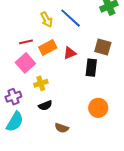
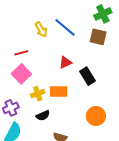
brown square: (103, 47) -> (98, 37), moved
orange rectangle: (48, 48) -> (59, 91), moved, turned 30
black rectangle: (91, 68) -> (87, 76), turned -36

